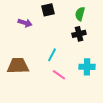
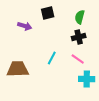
cyan cross: (87, 67) -> (87, 79), moved
pink line: (59, 75) -> (78, 59), moved

